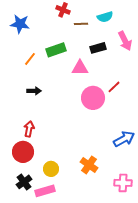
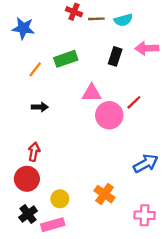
brown line: (81, 24) -> (96, 19), moved
pink arrow: (125, 41) -> (147, 48), turned 114
black rectangle: (98, 48) -> (115, 56), turned -56
pink triangle: (80, 68) -> (92, 93), moved

